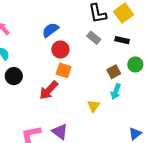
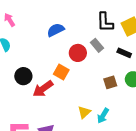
red circle: (60, 50) -> (78, 53), moved
black circle: (14, 76) -> (23, 76), moved
cyan arrow: (116, 92) -> (103, 116), moved

